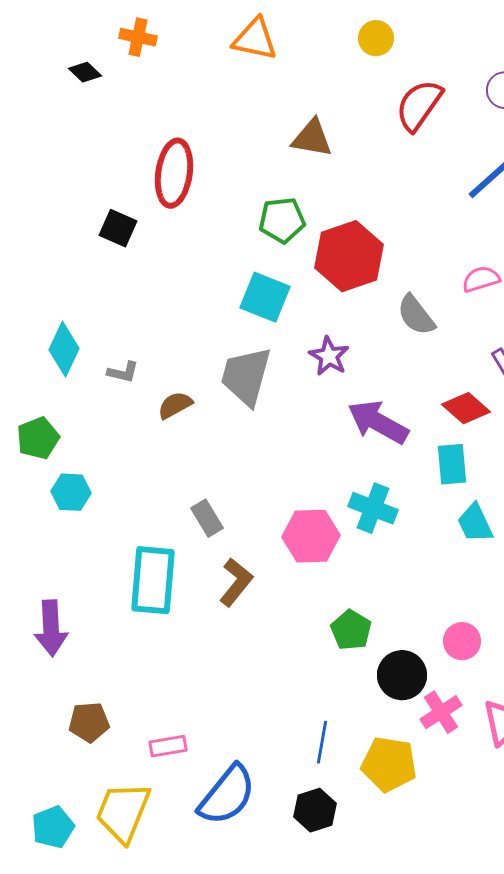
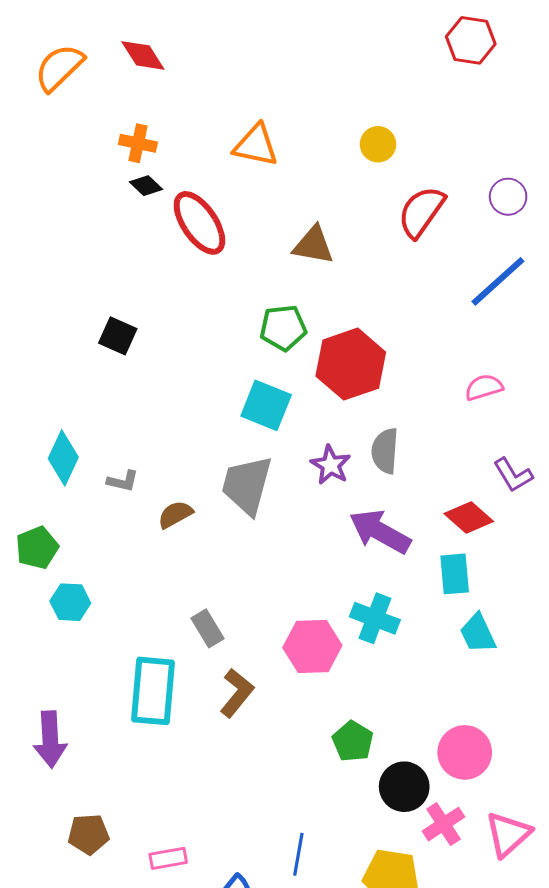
black diamond: (85, 72) -> (146, 186), moved
red ellipse: (174, 173) -> (199, 223), moved, turned -42
gray semicircle: (416, 315) -> (385, 451), moved, turned 42
pink circle: (462, 641) -> (465, 752), size x1.4
blue line: (322, 742) -> (298, 854), moved

